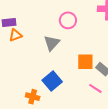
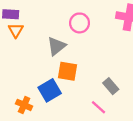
orange triangle: (15, 35) -> (16, 30), turned -48
orange square: (85, 62) -> (67, 71), moved

